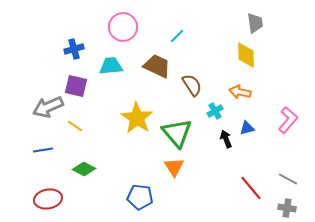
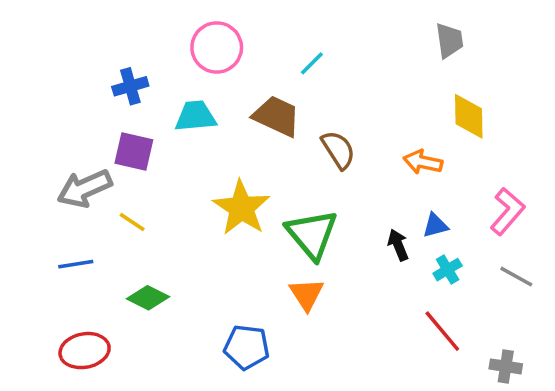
yellow diamond: (246, 55) -> (469, 116), moved
cyan cross: (215, 111) -> (448, 270), moved
gray line: (288, 179) -> (516, 277), moved

